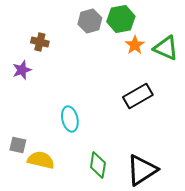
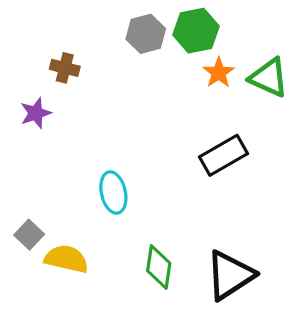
gray square: (18, 145) -> (29, 235), turned 30

